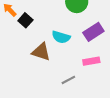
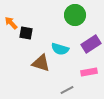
black square: (25, 20) -> (26, 33), turned -32

